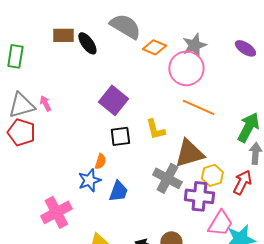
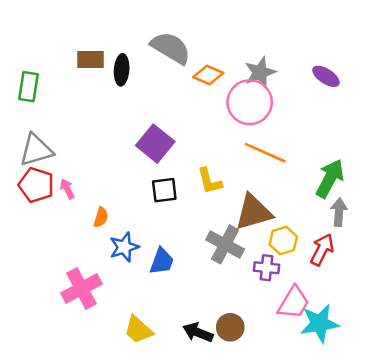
black ellipse: (87, 43) -> (122, 70), turned 40
pink arrow: (45, 103) -> (67, 189), moved
orange semicircle: (100, 161) -> (101, 217), moved
purple cross: (199, 196) -> (266, 268), size x0.7

